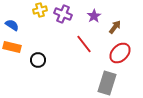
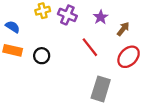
black circle: (38, 60) -> (42, 56), moved
gray rectangle: (107, 83) -> (101, 89), moved

